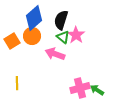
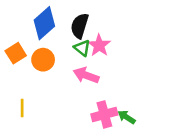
orange circle: (32, 36) -> (43, 60), moved
pink arrow: (55, 54) -> (86, 75), moved

